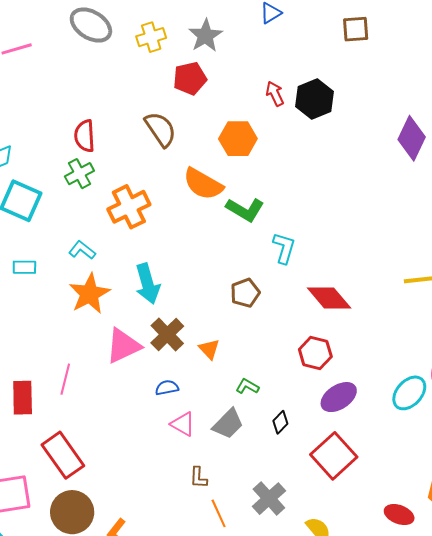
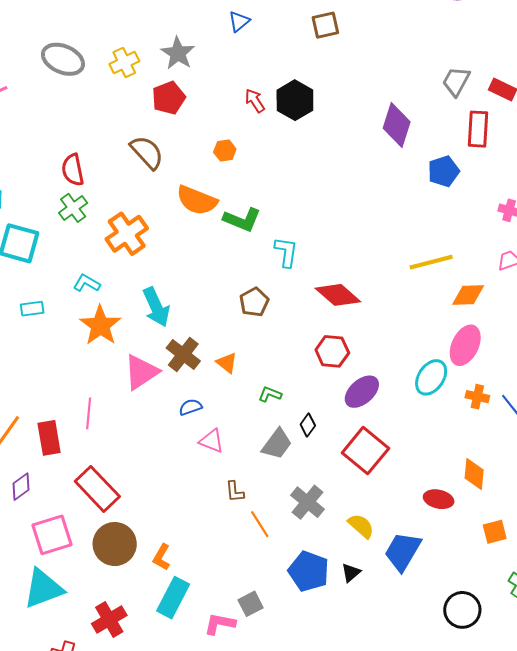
orange hexagon: (238, 139) -> (225, 151), size x0.6
gray trapezoid: (228, 424) -> (277, 444), moved

